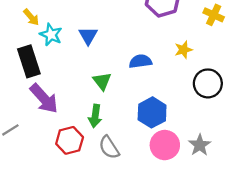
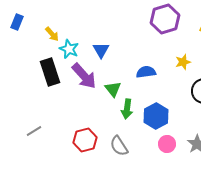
purple arrow: (44, 99) -> (84, 76), moved
green arrow: (95, 116) -> (127, 109), moved
pink circle: (165, 145) -> (167, 144), size x0.7

